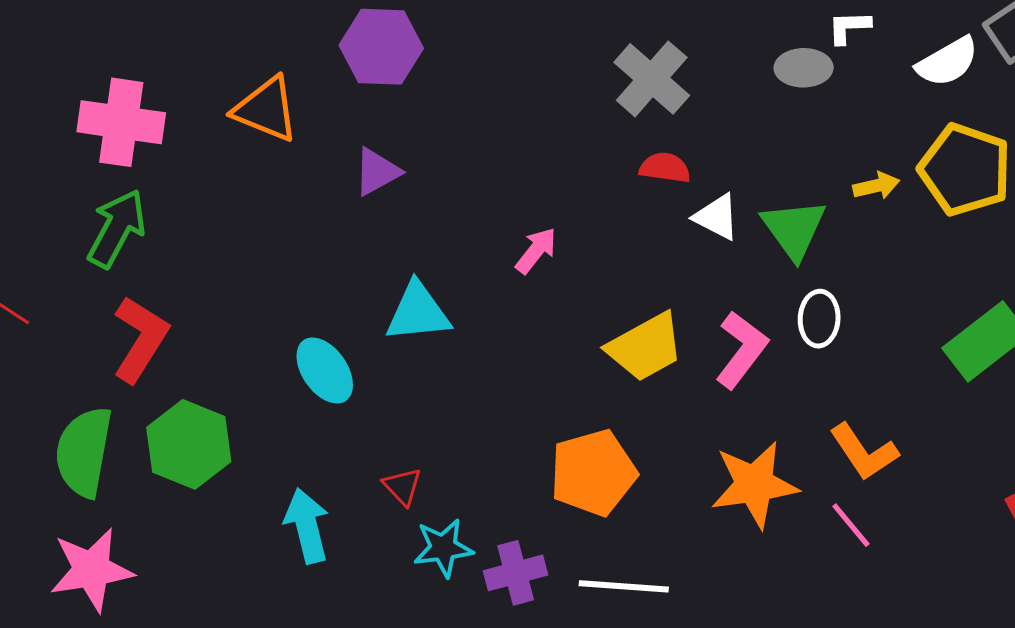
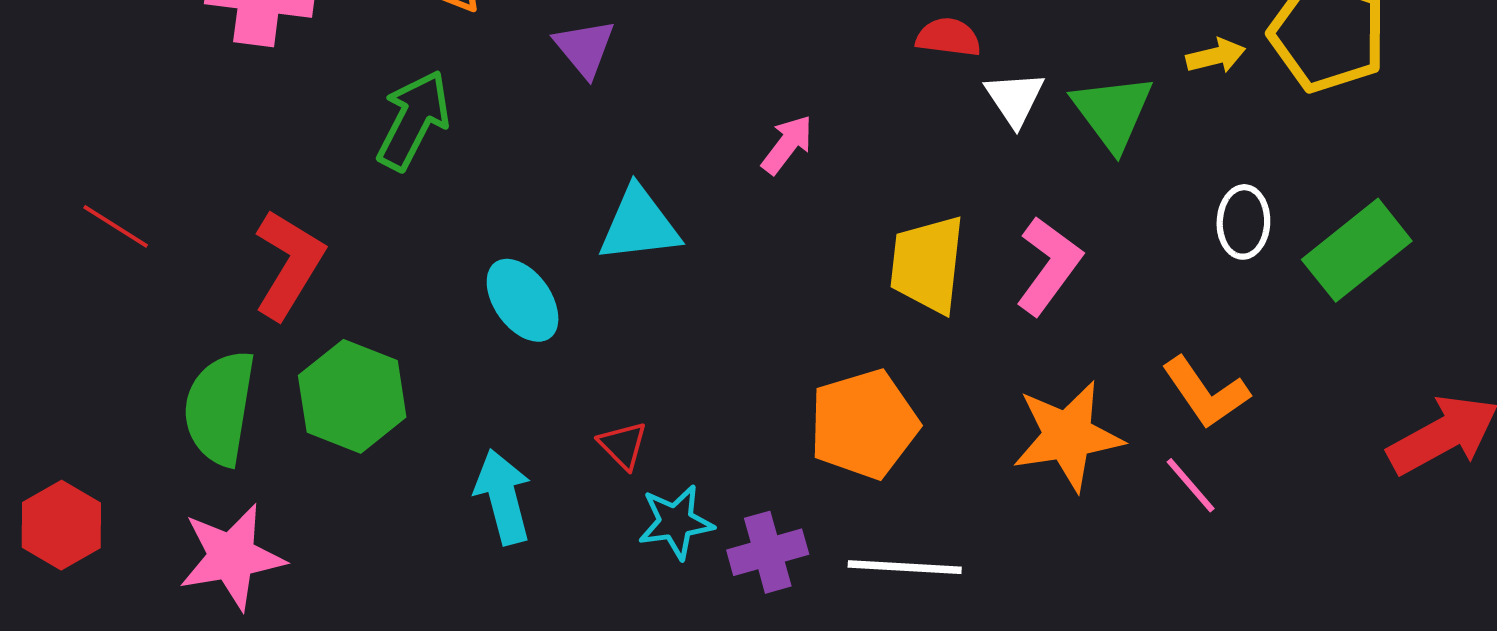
purple triangle: (377, 172) -> (585, 48), turned -40
white triangle: (717, 217) -> (1015, 99), turned 30
green arrow: (117, 228) -> (413, 120), moved
white ellipse: (819, 319) -> (1243, 222), moved
yellow trapezoid: (645, 347) -> (927, 264), turned 126

